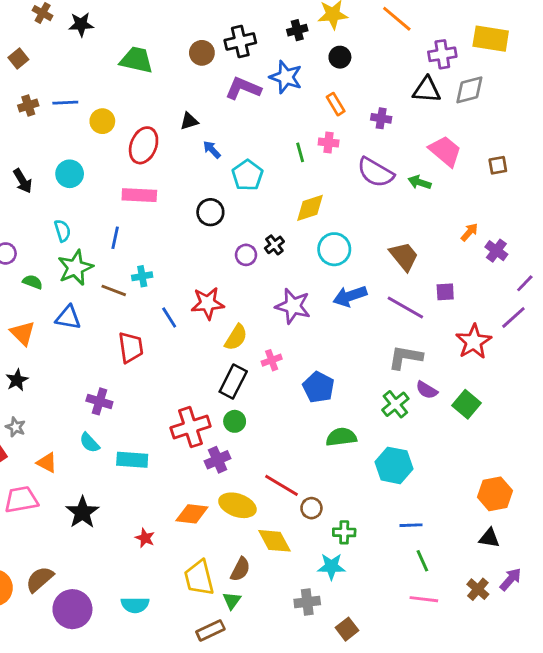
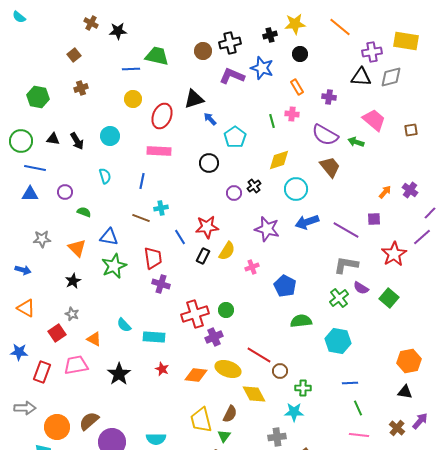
blue line: (65, 103) -> (131, 69), moved
black triangle: (189, 121) -> (194, 99), size x1.5
orange arrow: (469, 232) -> (385, 192), moved
brown trapezoid: (404, 256) -> (330, 167), moved
green star: (75, 268) -> (114, 266), moved
black rectangle: (233, 382) -> (203, 256), moved, size x0.7
purple cross: (99, 401) -> (161, 284), moved
red star: (145, 538) -> (162, 369), moved

